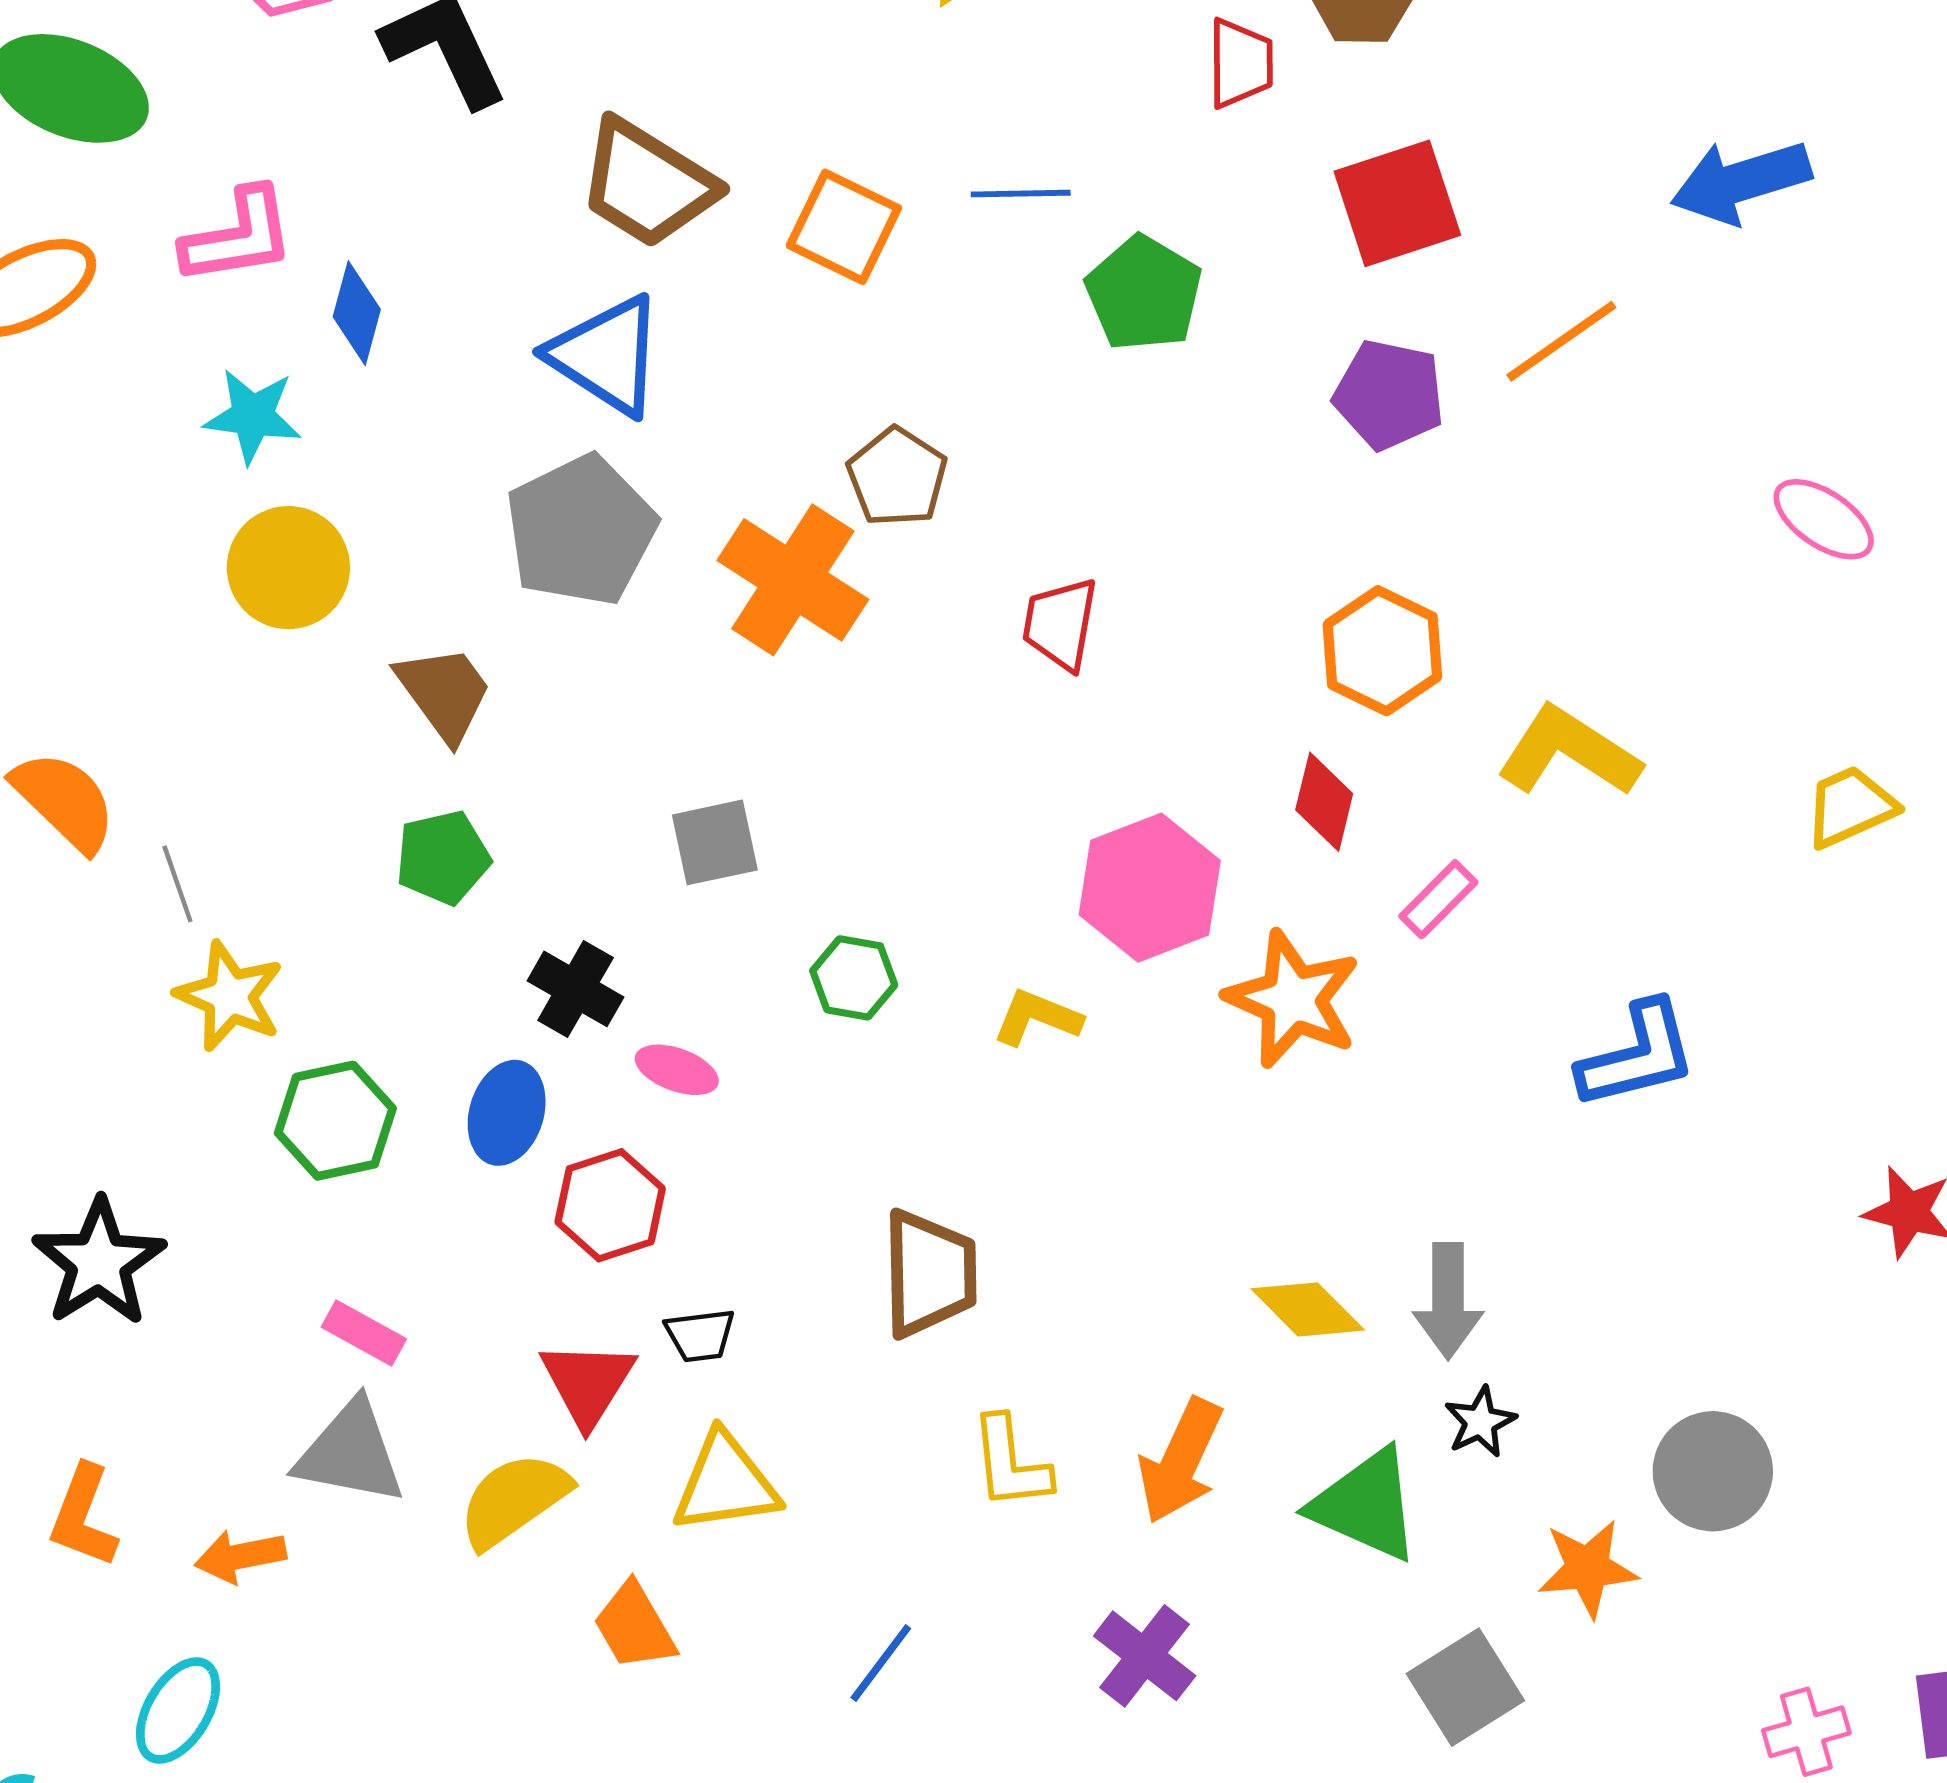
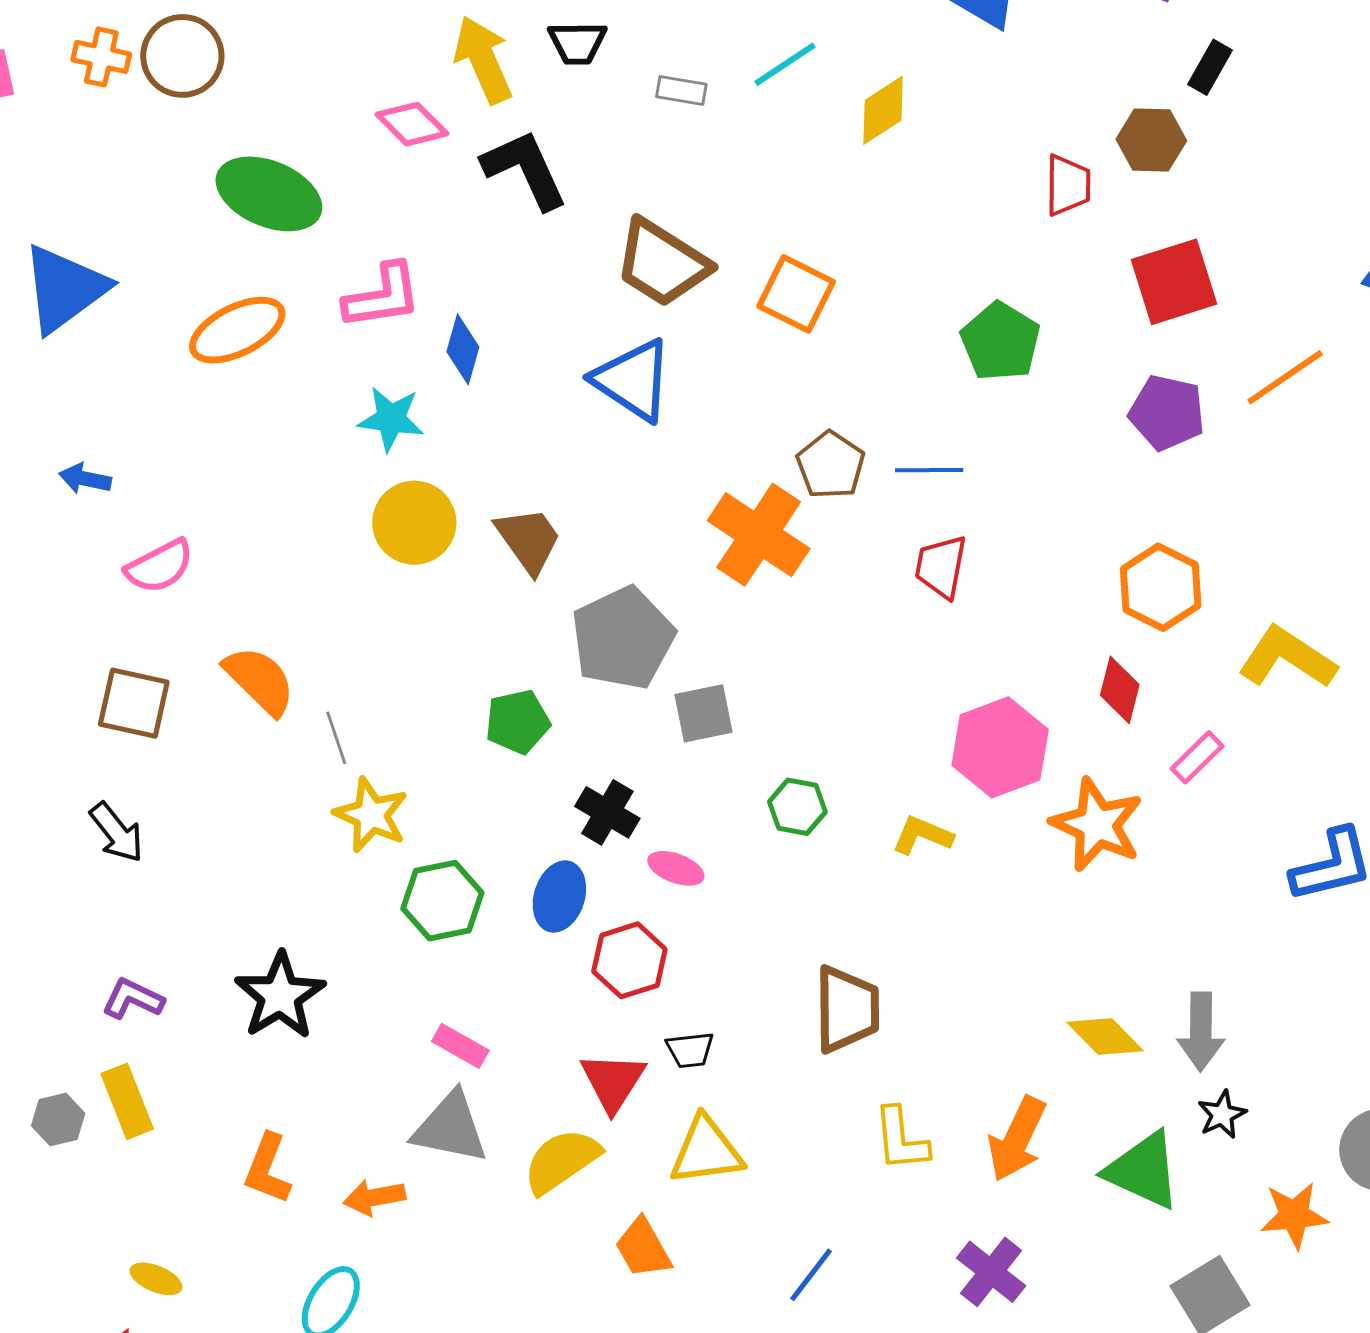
blue line: (1021, 194) -> (929, 470), moved
gray pentagon: (581, 530) -> (623, 638), moved
brown trapezoid: (444, 693) -> (529, 540), moved

